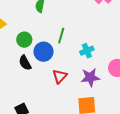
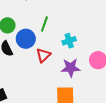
red triangle: (60, 76) -> (43, 55), moved

